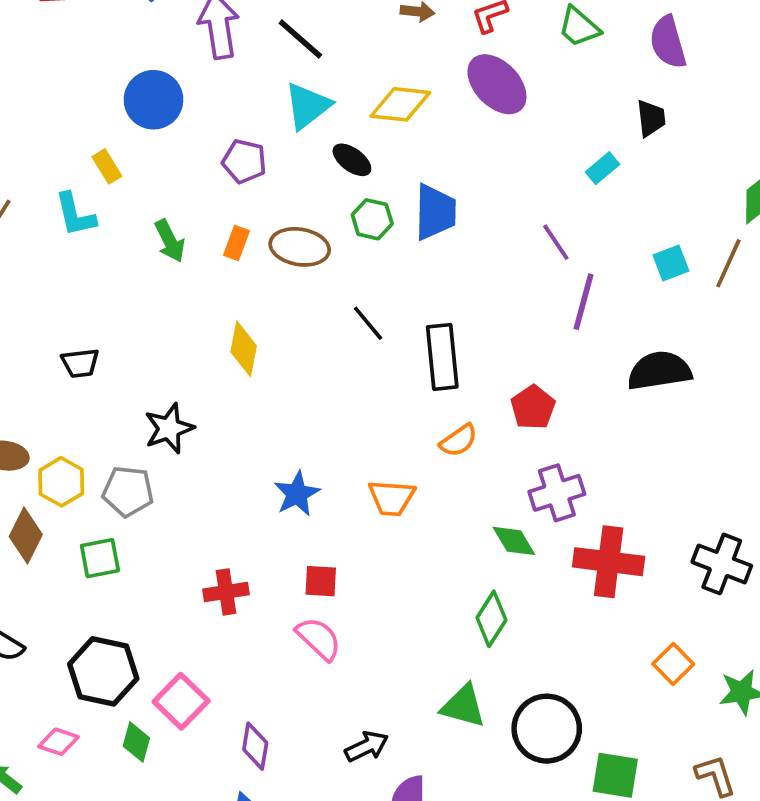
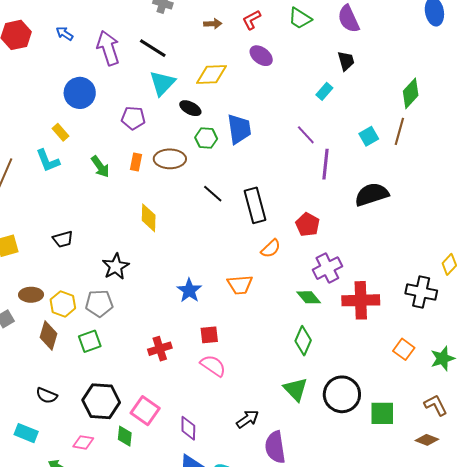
purple ellipse: (497, 84) -> (261, 56), size x0.7
green triangle: (463, 706) -> (296, 389), turned 40

